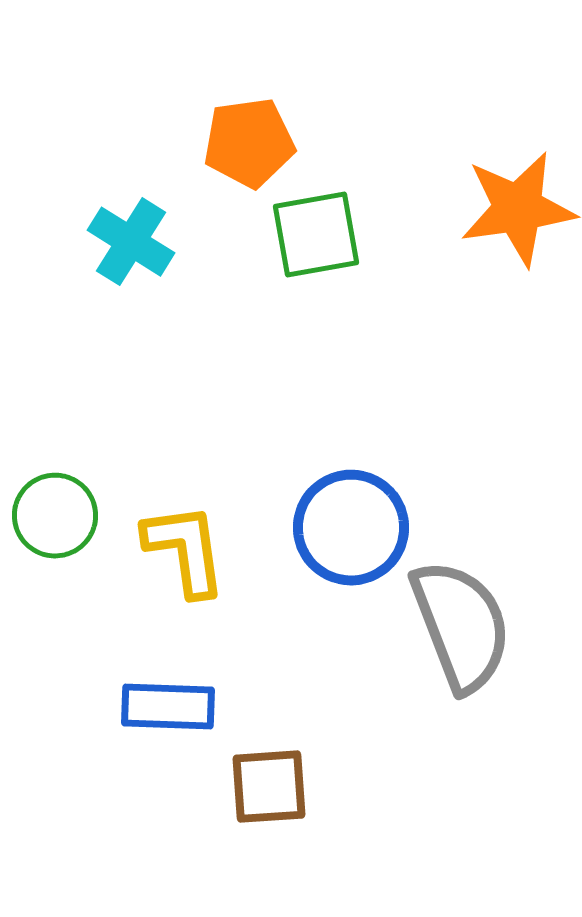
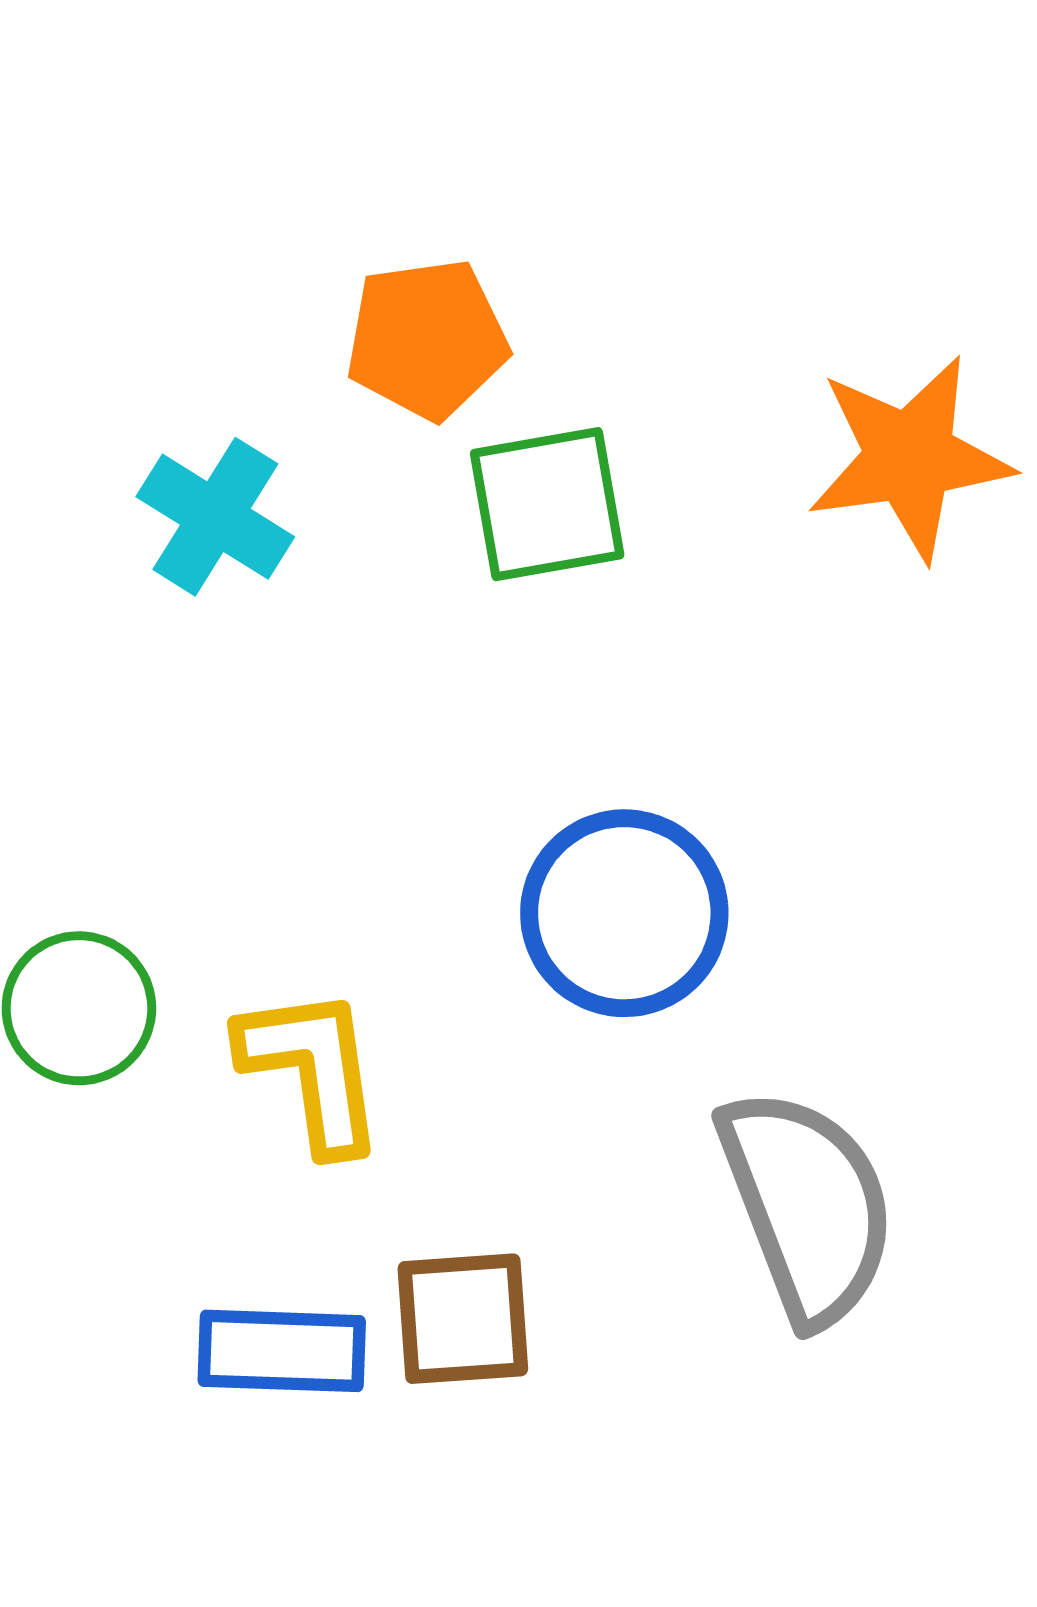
blue circle: (351, 528) -> (624, 913), moved
brown square: (269, 787) -> (463, 1319), moved

